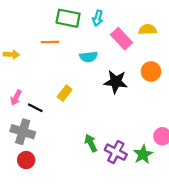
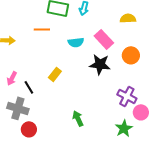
pink rectangle: (121, 39) -> (104, 39), moved
black line: (35, 108) -> (29, 87), turned 32
purple cross: (116, 152) -> (127, 96), moved
red circle: (26, 160) -> (29, 129), moved

